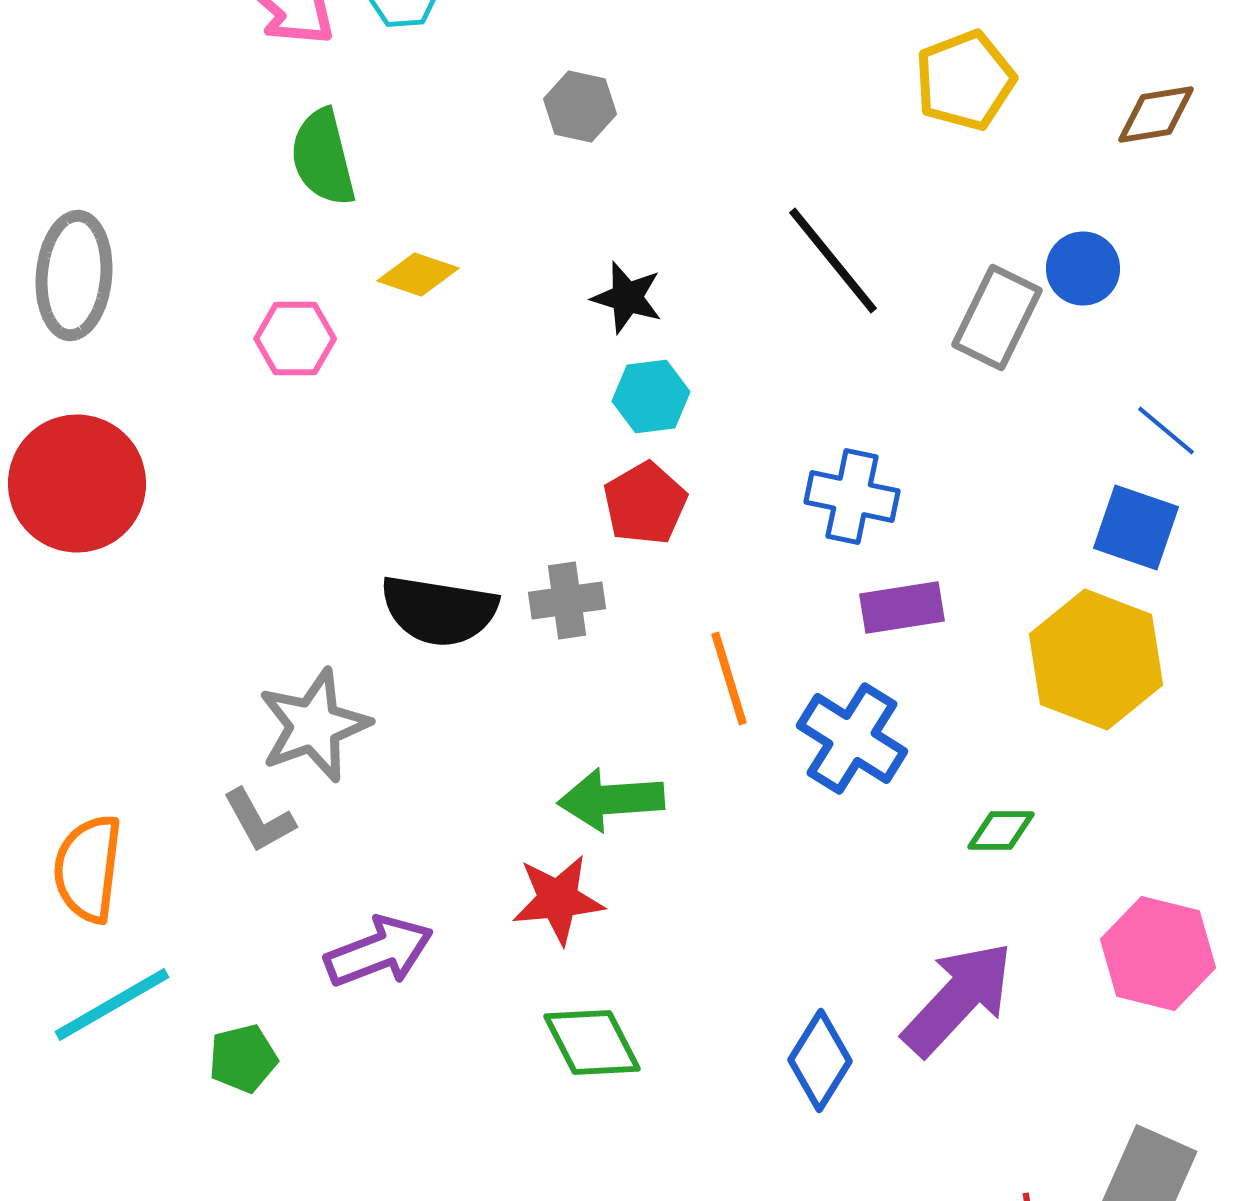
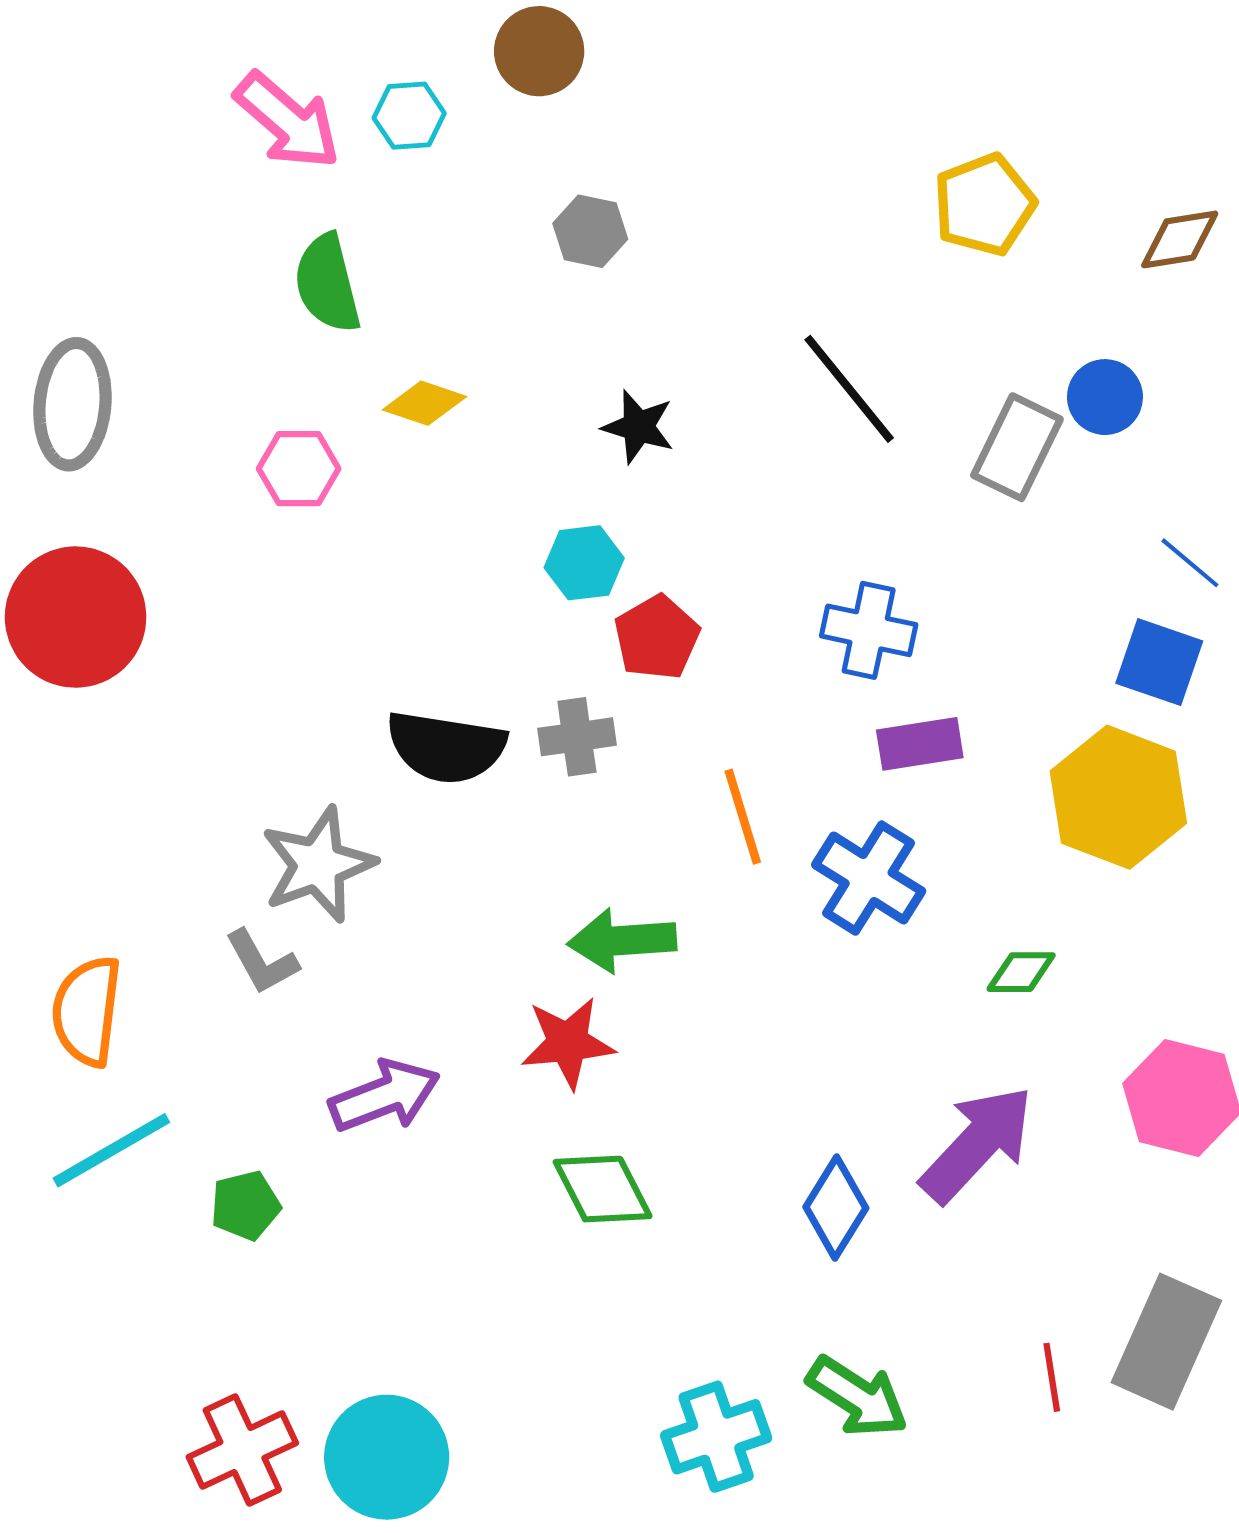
cyan hexagon: (651, 396) -> (584, 563), moved

